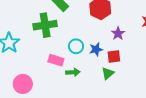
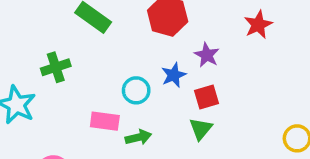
green cross: (45, 25) -> (56, 67), moved, size x0.7
blue star: (96, 49) -> (174, 75), moved

